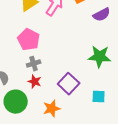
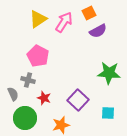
purple semicircle: (102, 15) -> (98, 31), moved
gray cross: (34, 64) -> (28, 80), moved, turned 32

